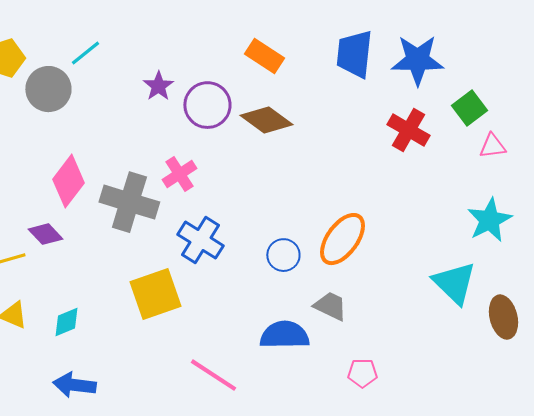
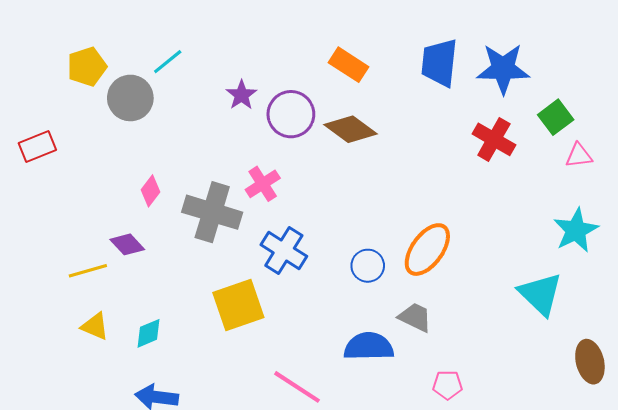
pink diamond: (68, 181) -> (151, 191), size x0.6
brown ellipse: (503, 317) -> (590, 362), moved

